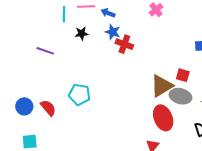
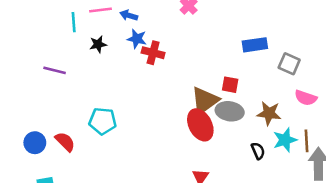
red ellipse: (163, 118) -> (200, 125), moved

